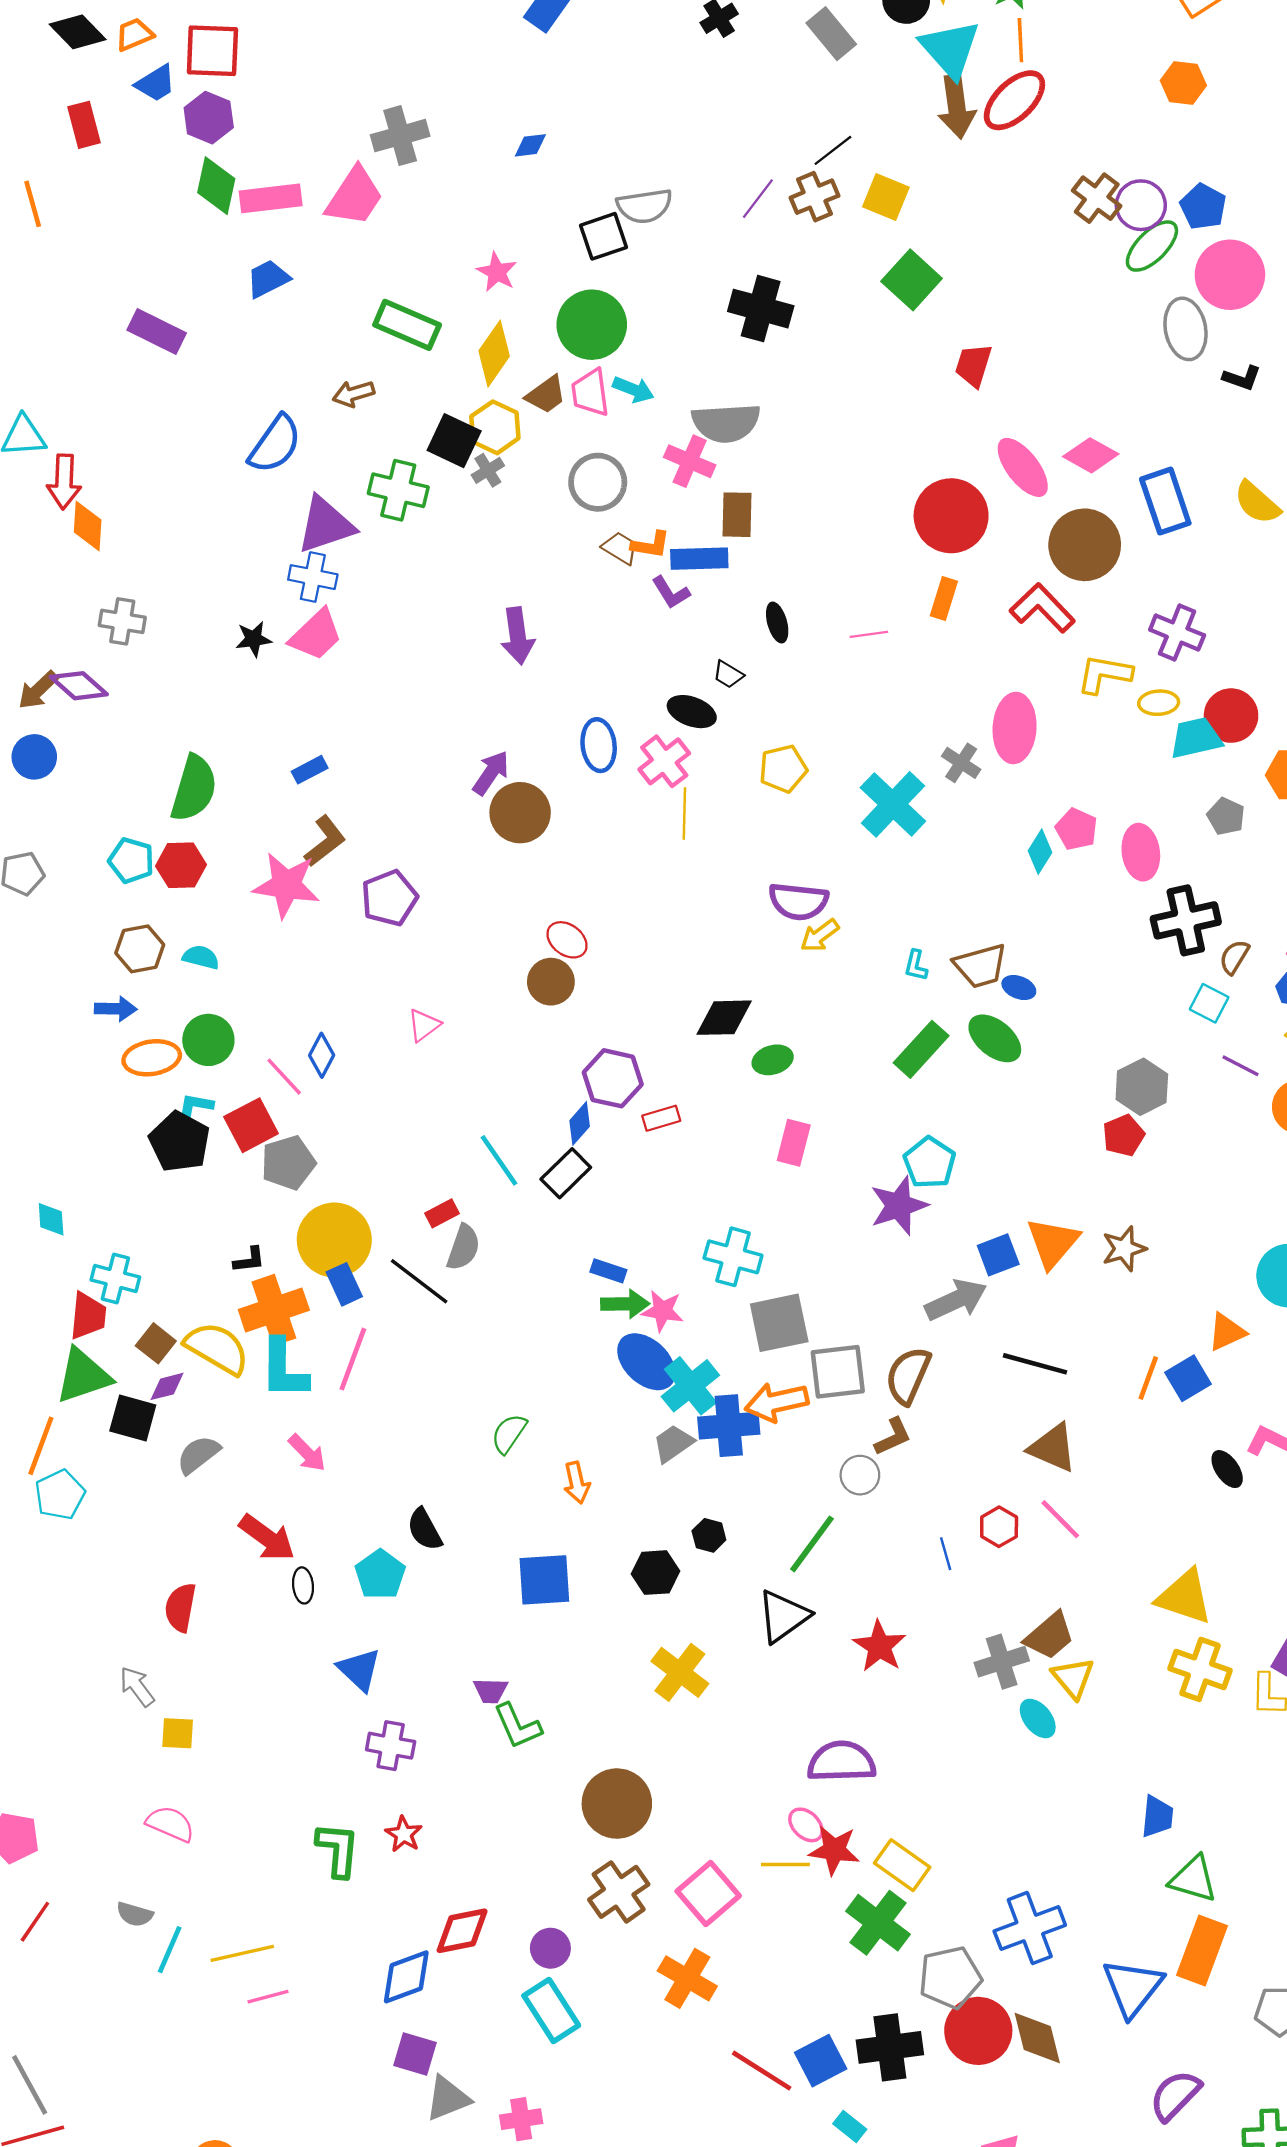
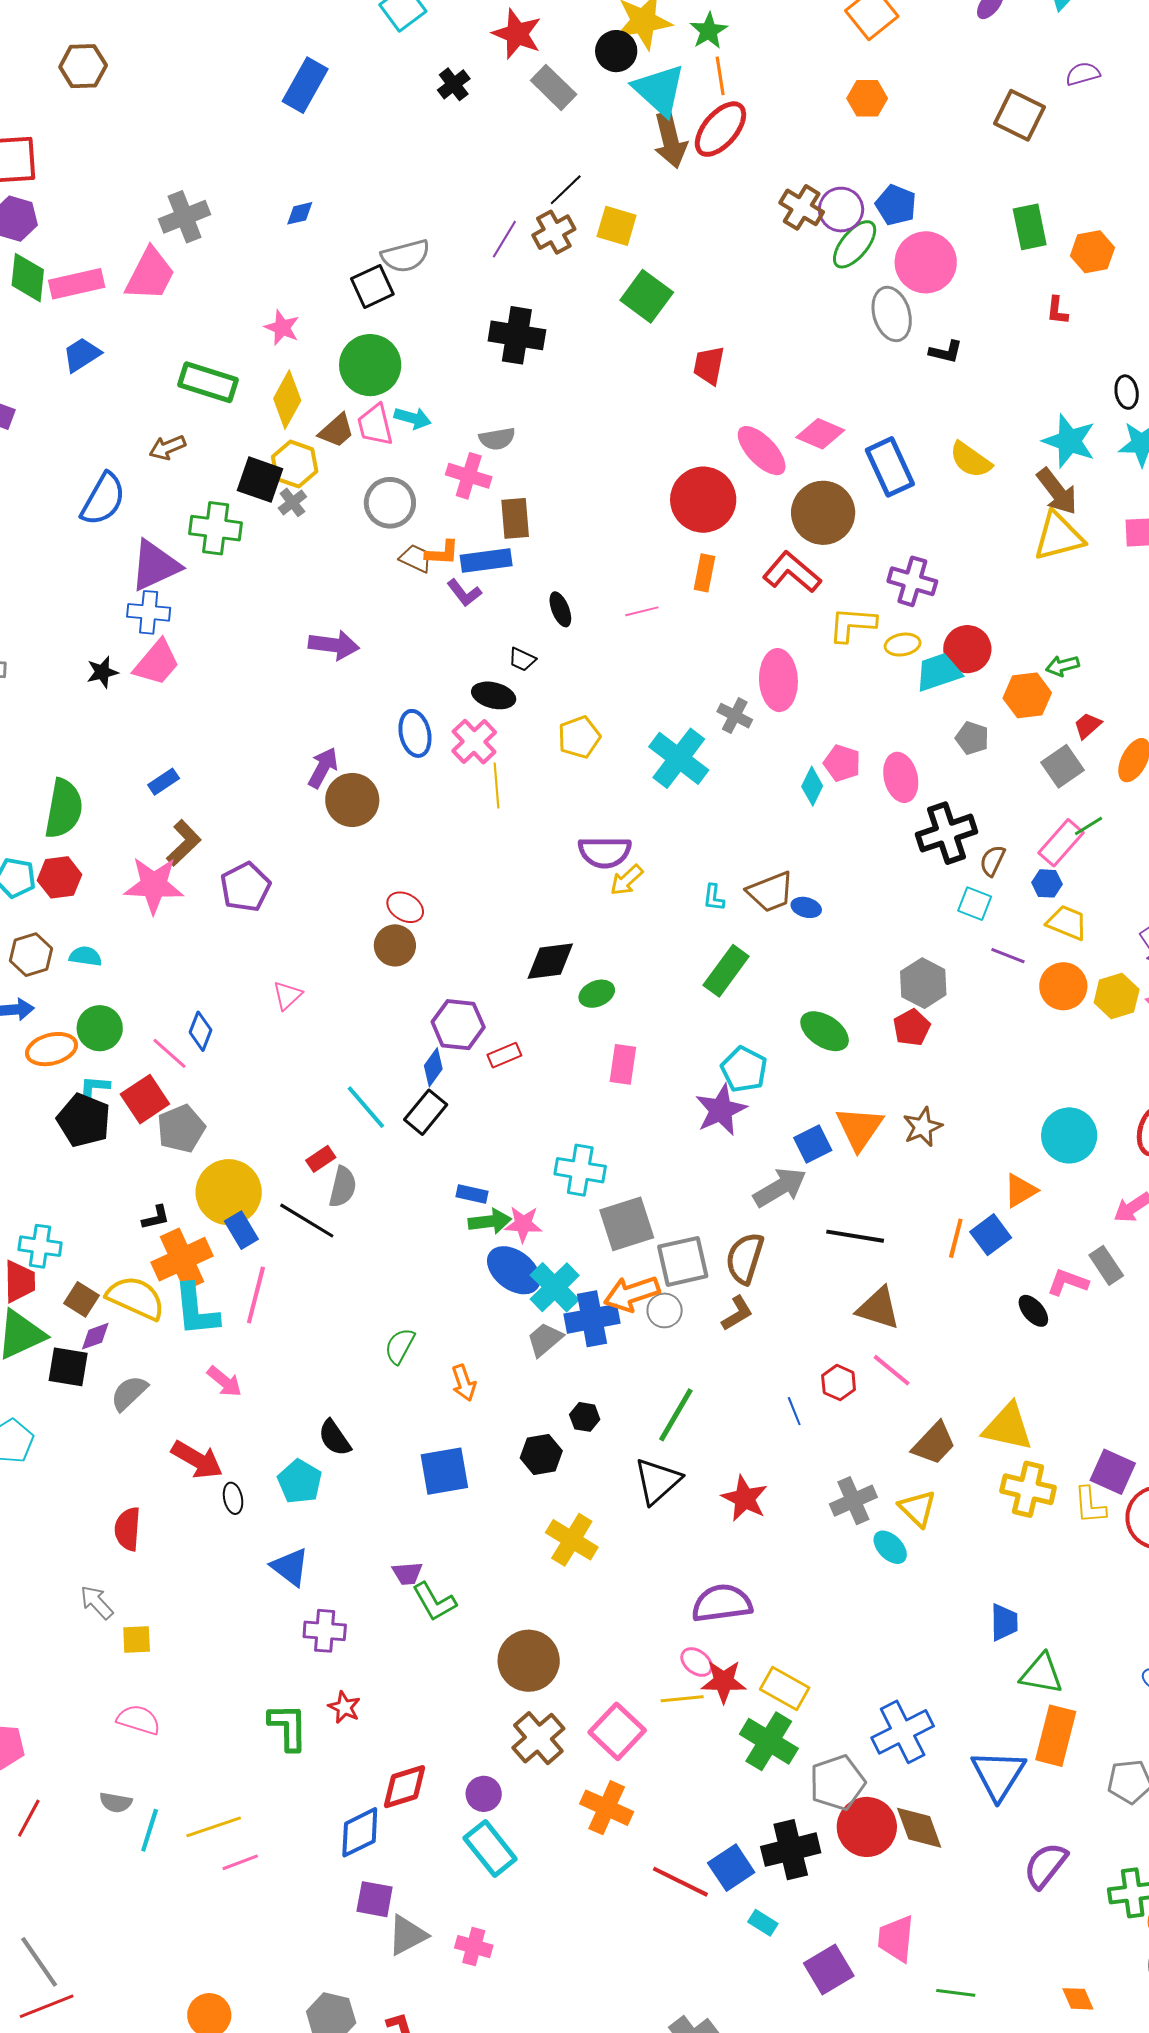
gray semicircle: (726, 423) -> (497, 439), size x0.6
purple arrow: (518, 636) -> (334, 645), turned -69
green ellipse: (995, 1038) -> (825, 1031), moved
gray circle: (860, 1475) -> (665, 1310), moved
brown trapezoid: (1049, 1636) -> (934, 1443), moved
pink cross: (521, 2119) -> (474, 1947), turned 30

